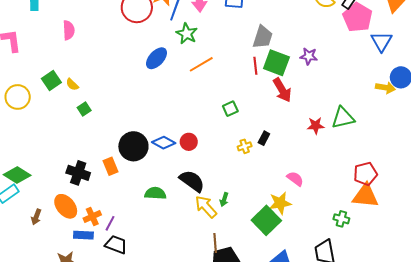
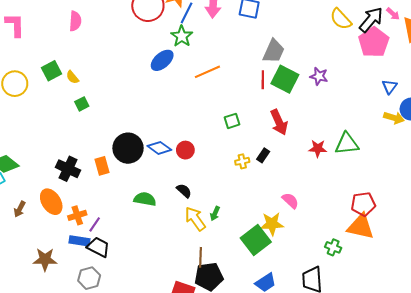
green star: (187, 34) -> (182, 36), moved
blue triangle: (381, 41) -> (390, 87), moved, size x0.7
red arrow: (282, 90) -> (279, 122), moved
black semicircle: (192, 181) -> (184, 191), size x0.6
blue rectangle: (83, 235) -> (79, 241), moved

